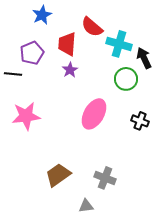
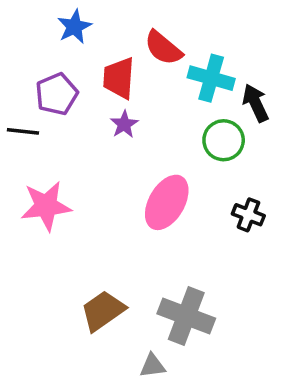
gray cross: (105, 178) -> (186, 316), size x1.4

